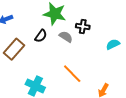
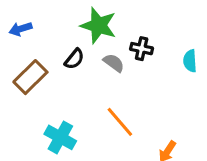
cyan semicircle: (113, 44) -> (190, 61), moved, turned -72

